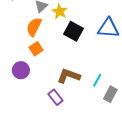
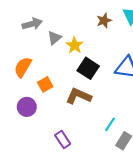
orange semicircle: (34, 27) -> (23, 67), moved
brown L-shape: (69, 76) -> (79, 96), moved

